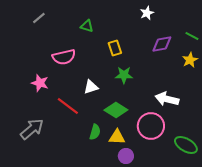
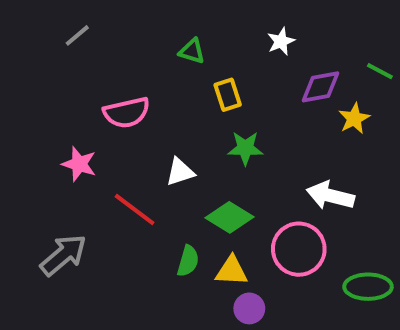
white star: (147, 13) -> (281, 41), moved
green triangle: (87, 26) -> (192, 51), moved
yellow star: (190, 60) -> (354, 119), moved
green ellipse: (186, 145) -> (368, 287), turned -30

